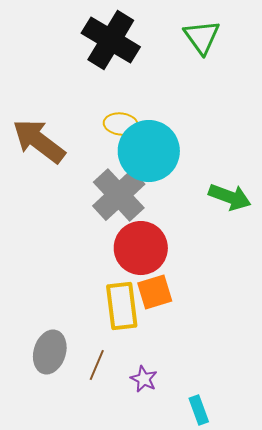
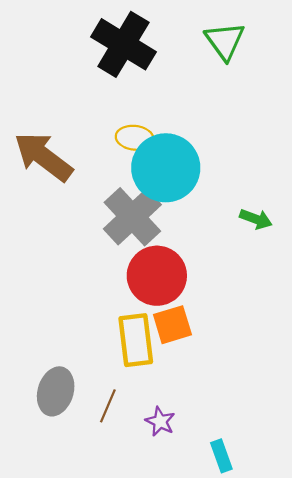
green arrow: (230, 197) -> (256, 219), size x0.7

